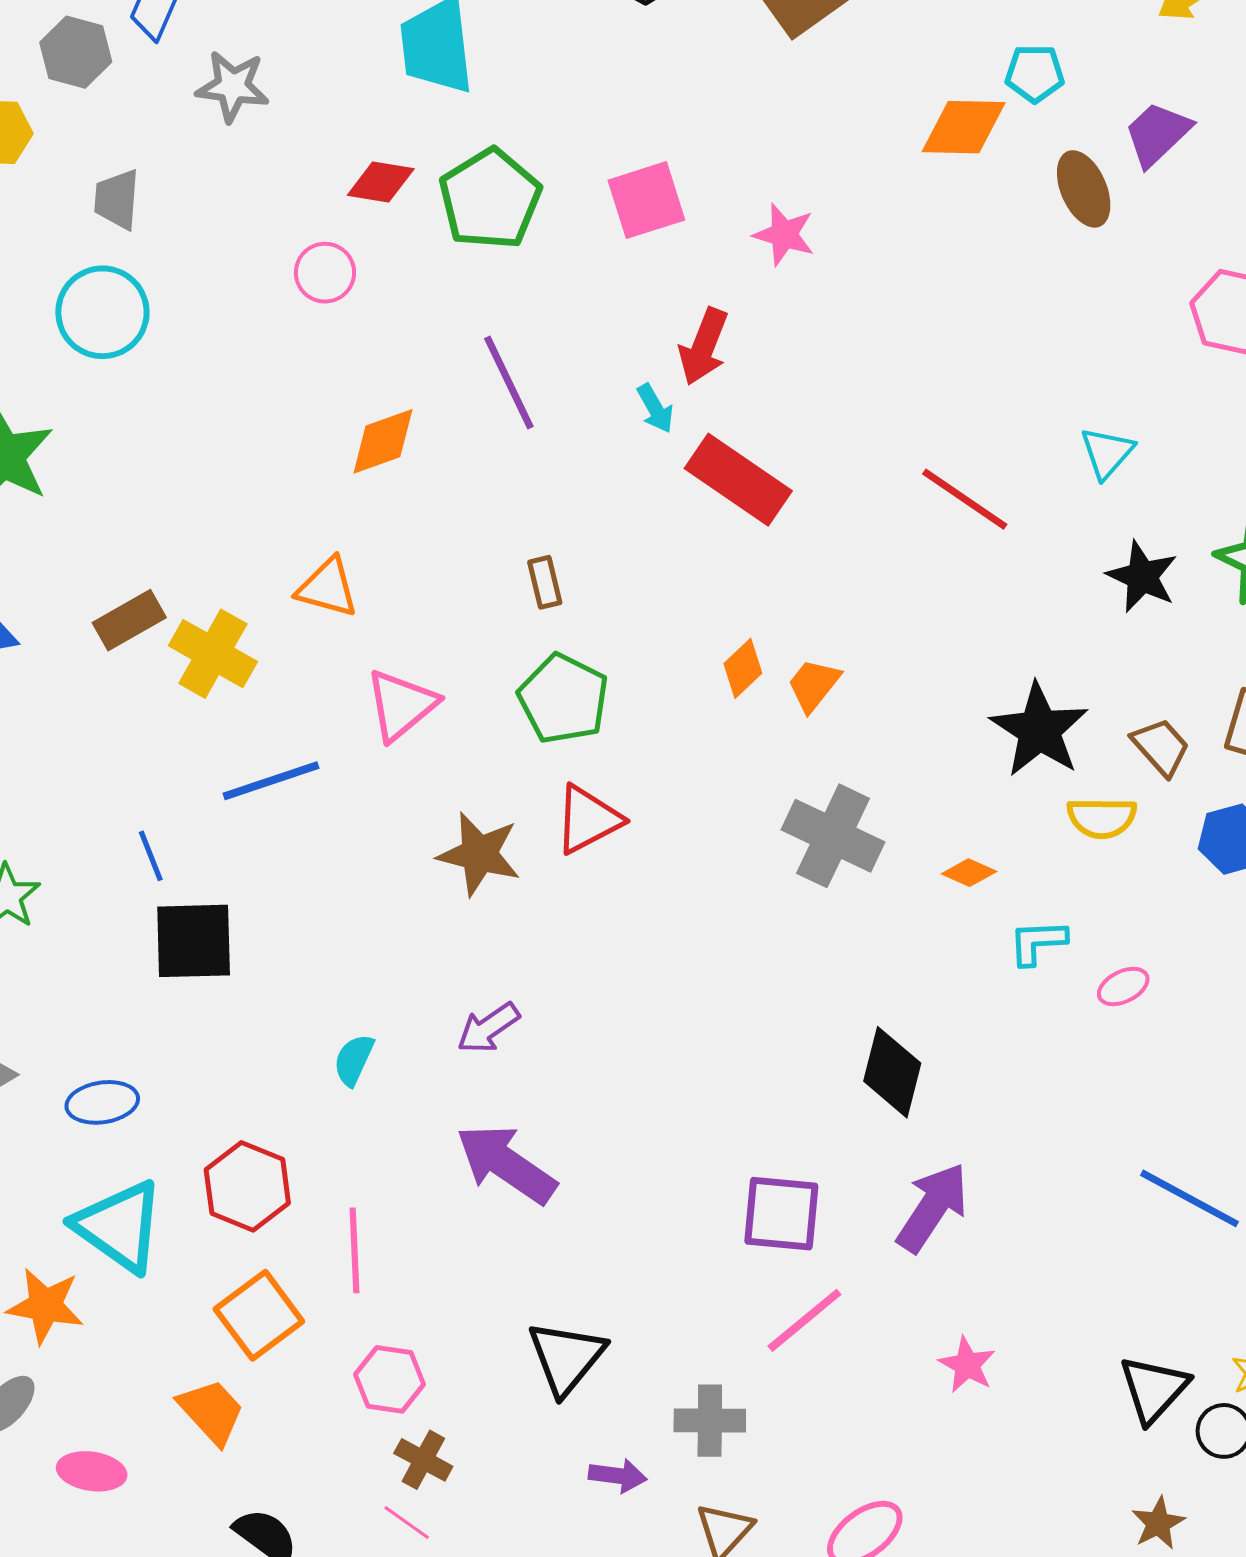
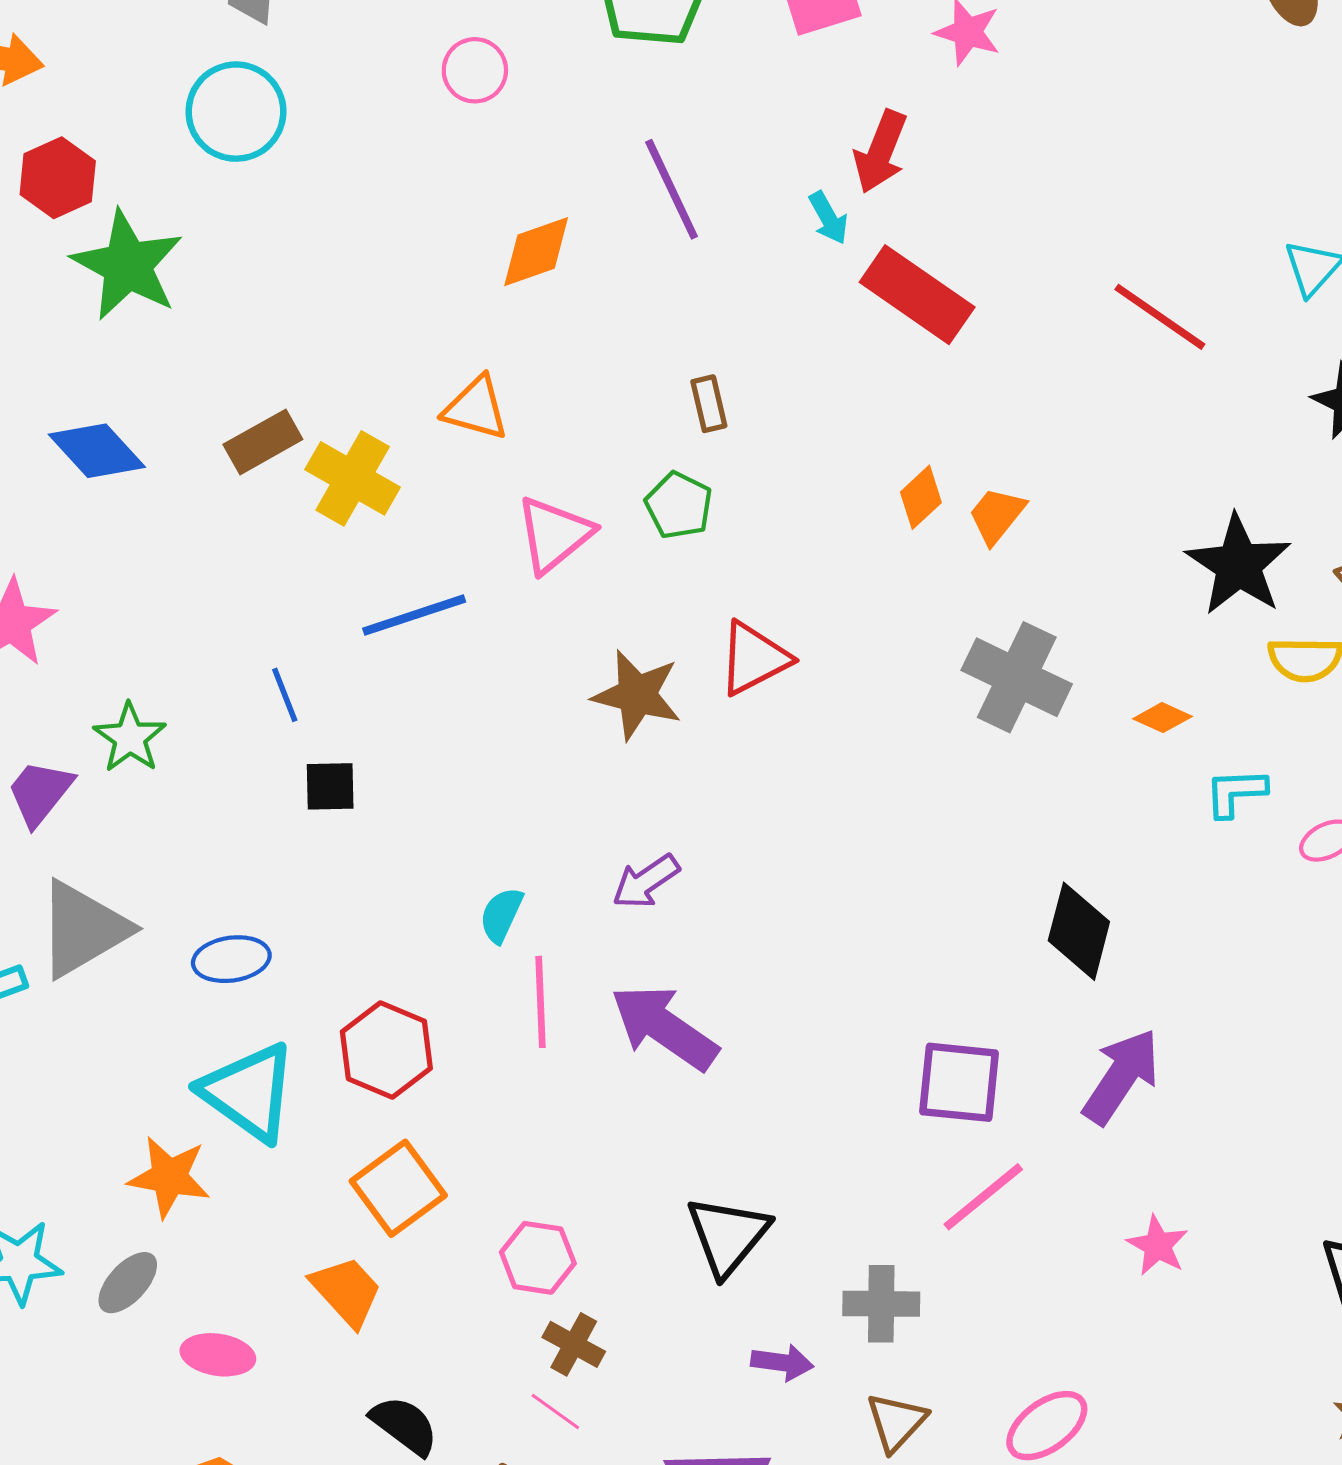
green pentagon: (563, 699) -> (679, 505), moved, size x0.7
black square: (194, 941) -> (330, 786), size x0.6
pink line: (354, 1250) -> (541, 1002), moved

